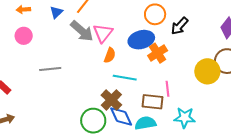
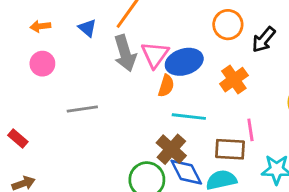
blue triangle: (56, 12) -> (87, 28), turned -32
gray arrow: (82, 31) -> (125, 53), turned 35
blue ellipse: (141, 40) -> (184, 62), moved

